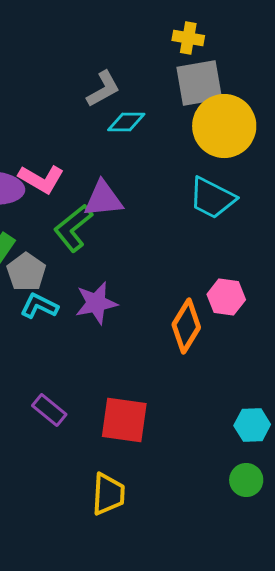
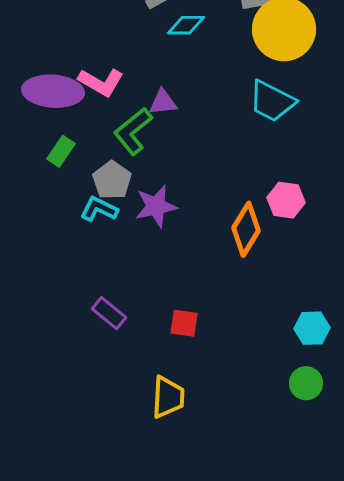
purple triangle: (103, 199) -> (163, 102), size x0.7
gray pentagon: (26, 272) -> (112, 180), moved
red square: (124, 420) -> (184, 323), size x0.6

